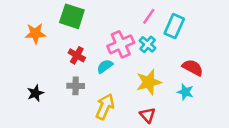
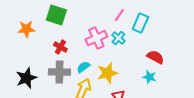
cyan semicircle: (105, 66) -> (83, 67), moved
yellow star: (149, 82) -> (107, 73), moved
gray cross: (76, 86) -> (59, 72), size x1.5
black star: (35, 93) -> (26, 78), size x1.5

